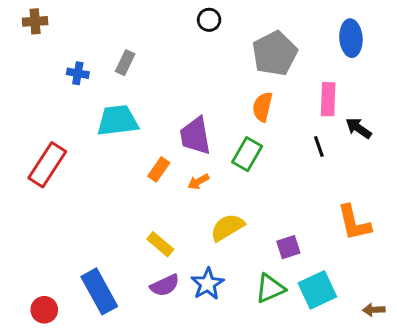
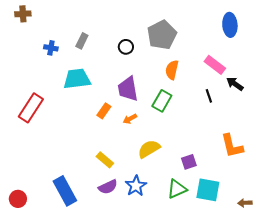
black circle: (209, 20) -> (126, 47), moved
gray pentagon: (275, 53) -> (162, 35), moved
pink rectangle: (328, 99) -> (215, 65), turned -55
cyan square: (317, 290) -> (208, 190), turned 35
red circle: (44, 310) -> (18, 199), moved

